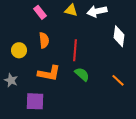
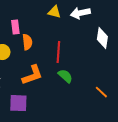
pink rectangle: (40, 12) -> (15, 27), moved, turned 32
orange L-shape: (49, 73) -> (32, 75), turned -30
orange line: (118, 80) -> (101, 92), moved

